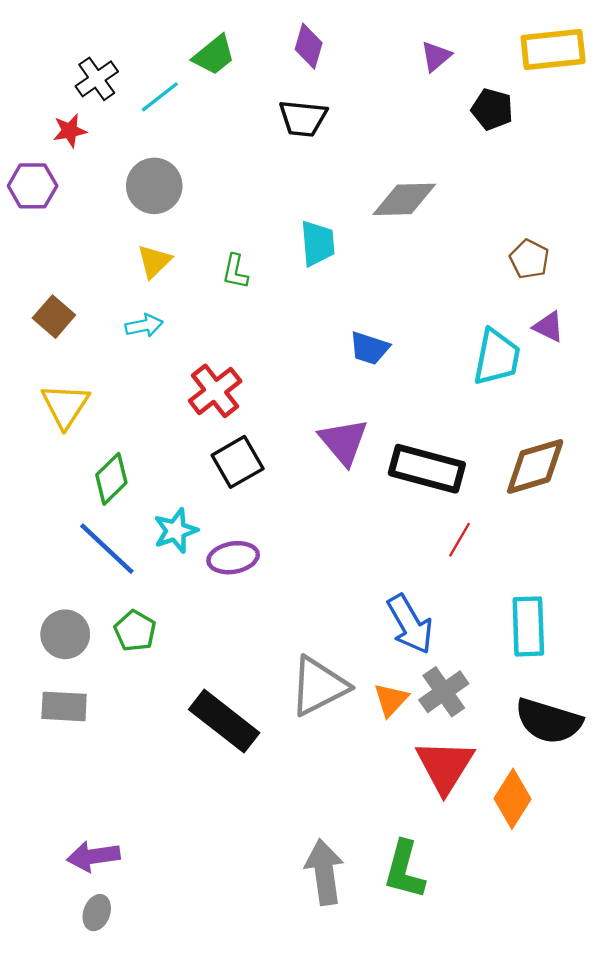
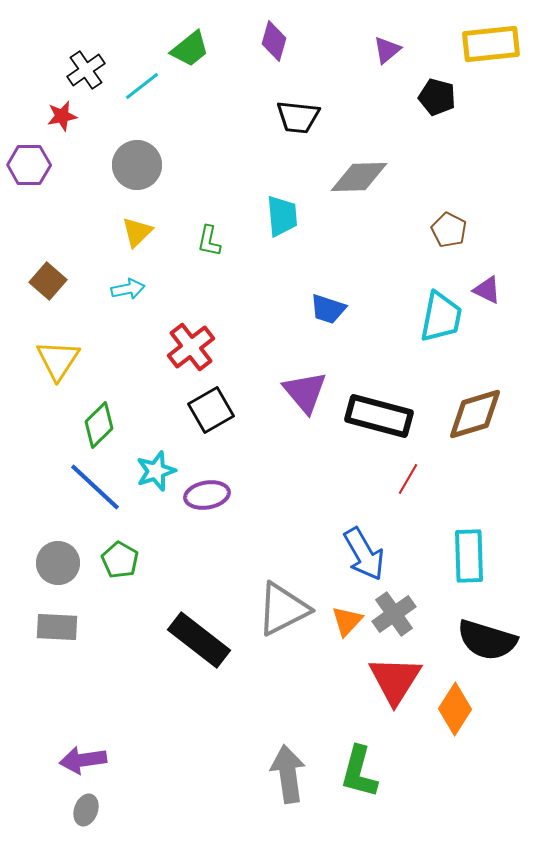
black trapezoid: (303, 118) -> (298, 117), moved
brown pentagon: (529, 259) -> (449, 230), moved

